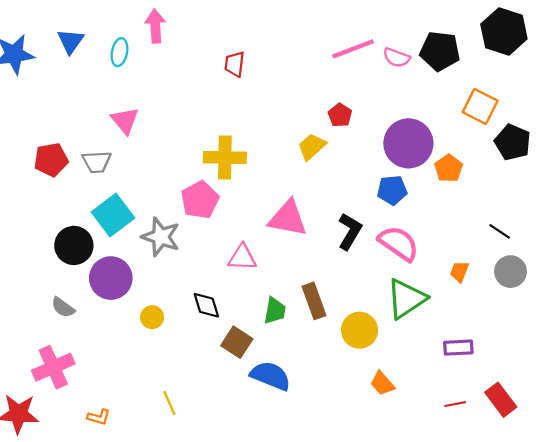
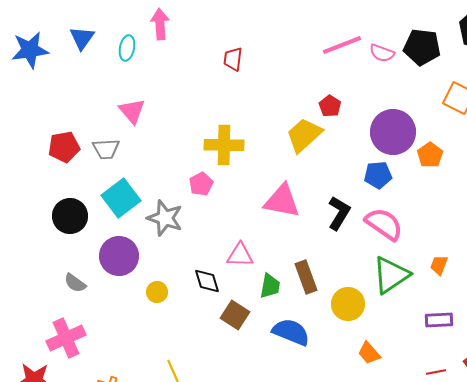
yellow trapezoid: (312, 147) -> (304, 135), size x1.4
pink pentagon: (200, 200) -> (201, 184), size x0.7
black circle: (74, 245) -> (70, 216), moved
pink triangle: (242, 257) -> (240, 255), moved
orange trapezoid: (459, 272) -> (439, 265), moved
blue semicircle: (270, 376) -> (291, 332), moved

